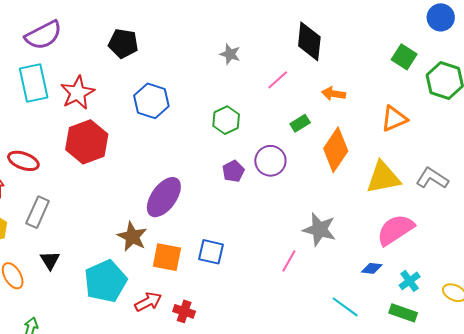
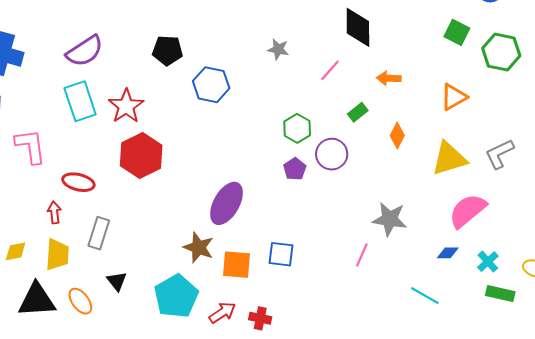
blue hexagon: (151, 101) -> (211, 85), moved
green hexagon: (226, 120) -> (297, 128), moved
orange diamond: (336, 150) -> (397, 135), size x0.6
gray L-shape: (432, 178) -> (499, 154), turned -52
green rectangle: (403, 313) -> (500, 294), moved

